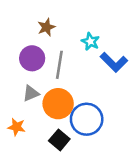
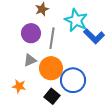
cyan star: (90, 41) -> (76, 20), size x1.6

